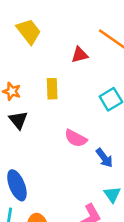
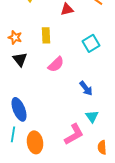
pink semicircle: (76, 138) -> (56, 64), moved, turned -72

